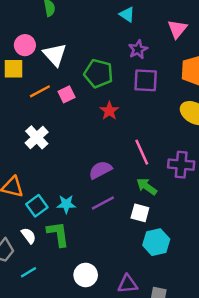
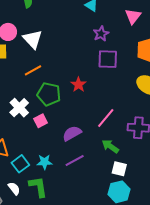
green pentagon: (99, 73) -> (49, 94), moved
orange line: (40, 91) -> (33, 70), moved
pink square: (67, 94) -> (41, 121), moved
pink line: (142, 152) -> (106, 118), turned 65
white square: (140, 213) -> (119, 169), moved

